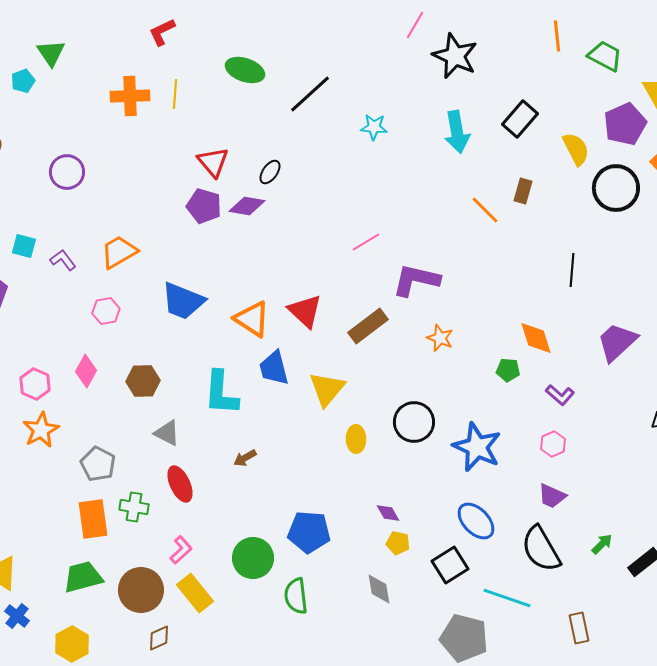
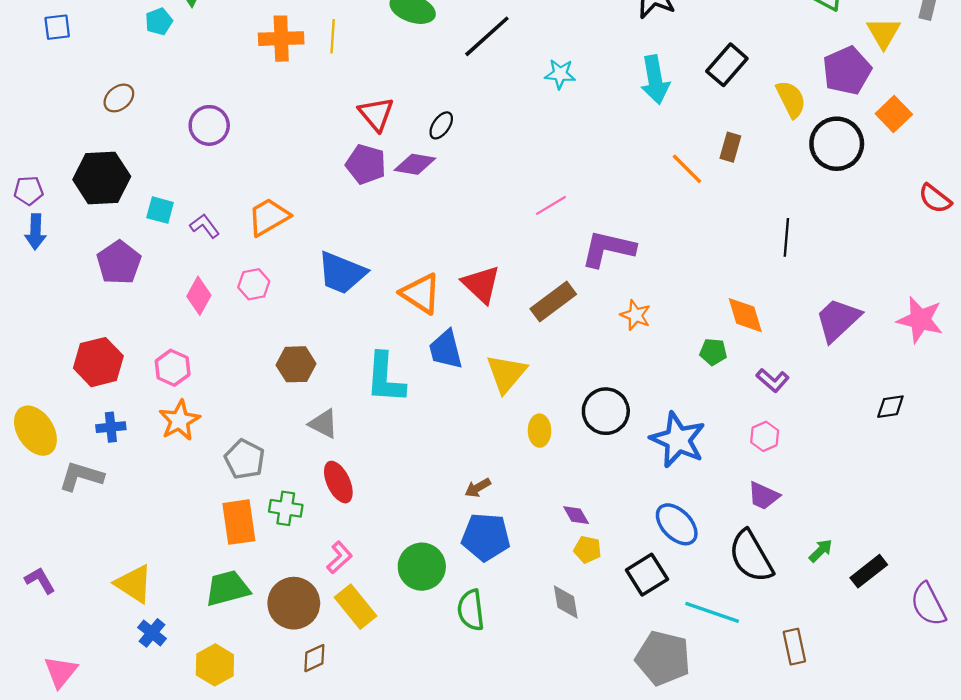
pink diamond: (86, 371) -> (199, 296), moved
brown arrow: (245, 458) -> (478, 488), moved

